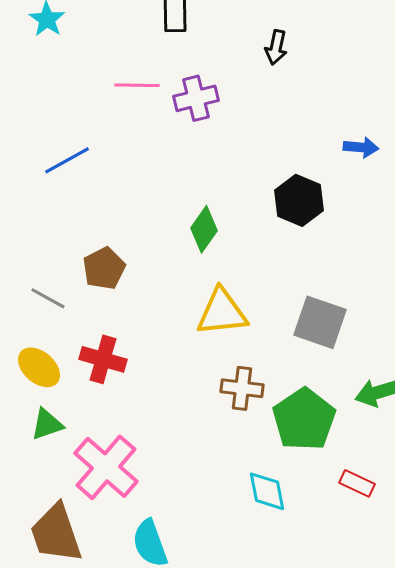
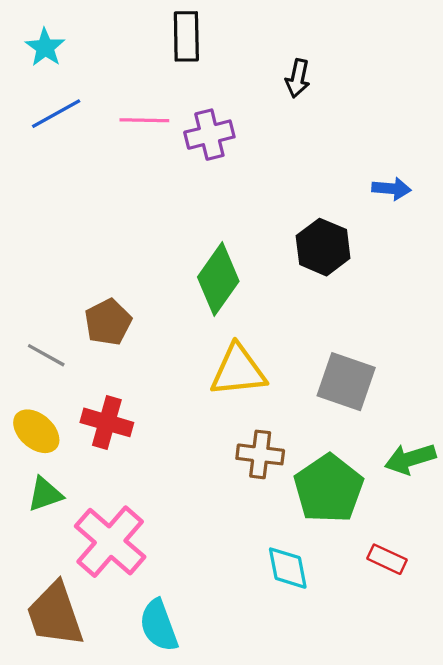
blue line: (67, 160) -> (56, 114), moved
green diamond: (204, 229) -> (218, 279), size x1.4

